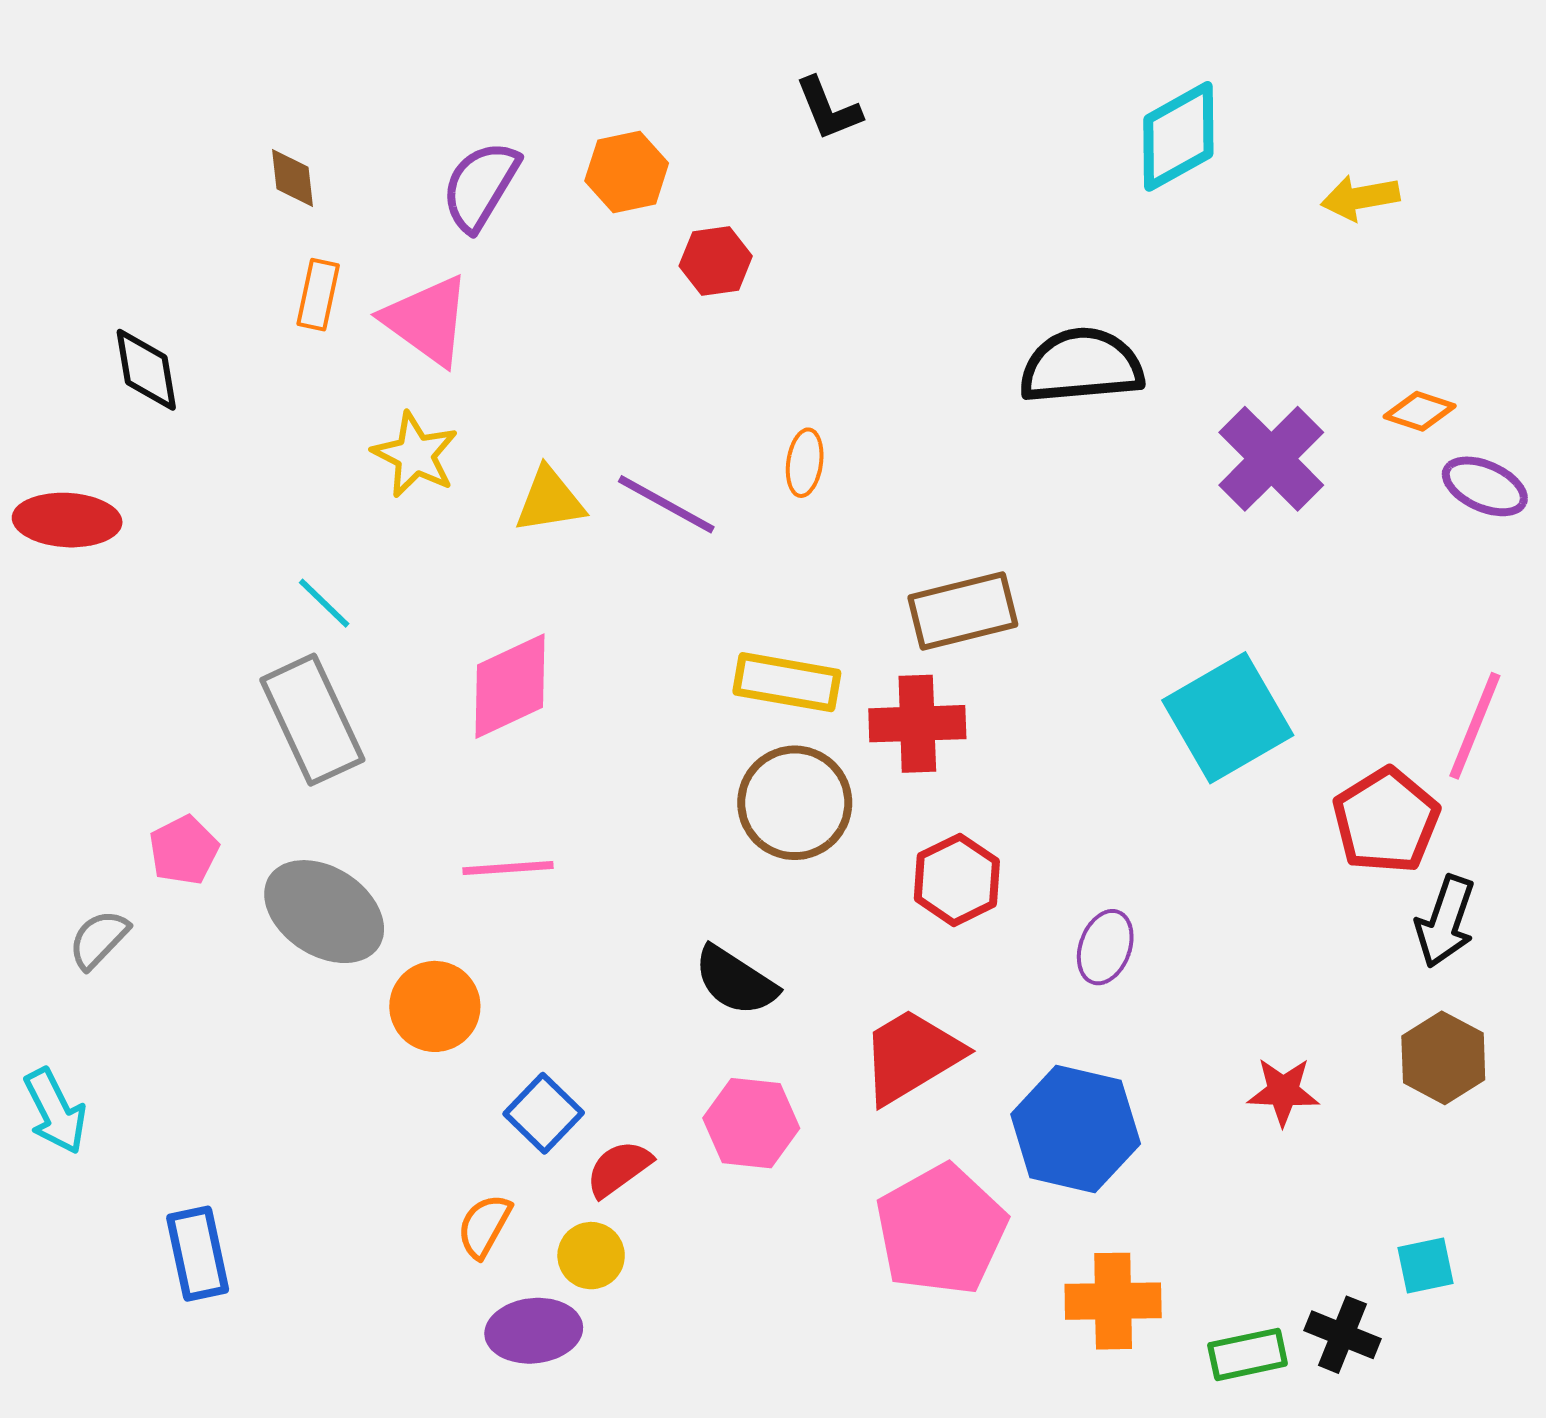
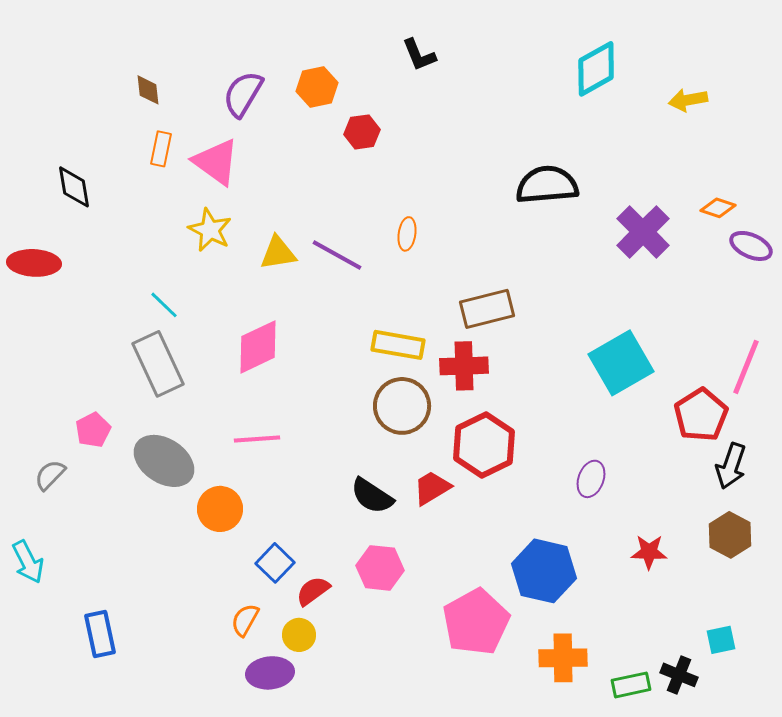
red hexagon: (957, 880) -> (484, 445), size x1.4
purple ellipse: (1105, 947) -> (591, 479), moved
red trapezoid: (911, 1056) -> (432, 488), moved, size x0.7

